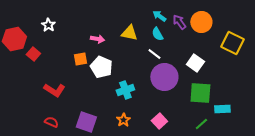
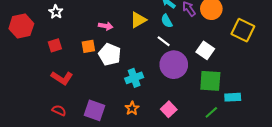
yellow triangle: (129, 33) -> (138, 20), turned -42
red square: (33, 54) -> (55, 45), moved, turned 32

